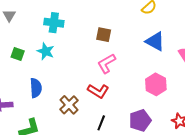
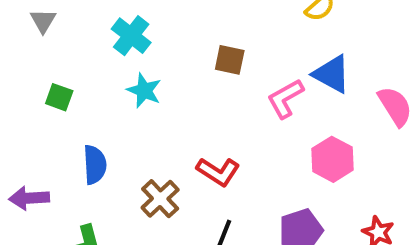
cyan cross: (54, 23) -> (131, 36), turned 30
cyan star: (46, 51) -> (144, 90), moved
pink L-shape: (106, 63) -> (285, 98), moved

